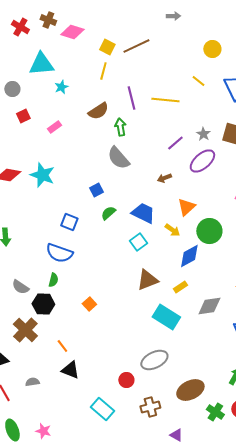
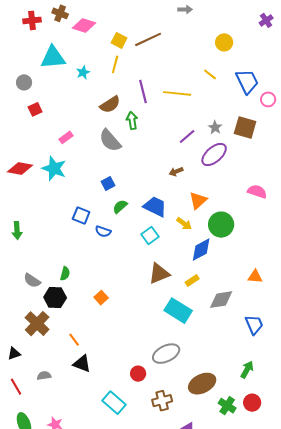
red cross: (20, 27) -> (32, 20), turned -36
cyan star: (61, 87) -> (83, 72), moved
pink rectangle: (54, 127) -> (66, 137), moved
gray semicircle: (118, 158) -> (110, 140), moved
blue semicircle: (59, 253) -> (103, 232), moved, size x0.6

